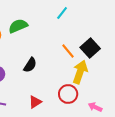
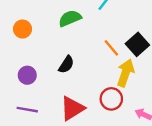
green semicircle: (18, 26) -> (70, 18), moved
red triangle: (35, 102) -> (72, 108), size x1.6

